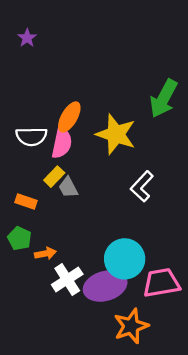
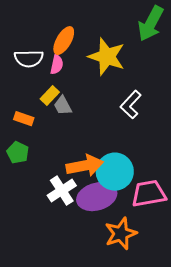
pink semicircle: (62, 143) -> (57, 65), size x0.7
orange arrow: (46, 253) -> (85, 166), moved, size x1.8

